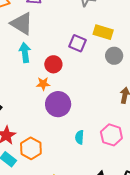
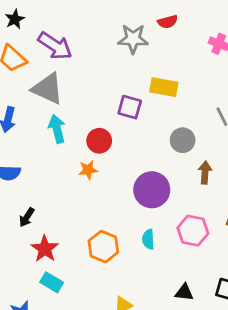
gray circle: (114, 56) -> (183, 140), moved
purple circle: (58, 104) -> (152, 190), moved
orange hexagon: (31, 148) -> (103, 247), moved

